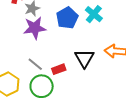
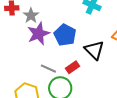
blue pentagon: (67, 18) -> (65, 35), moved

